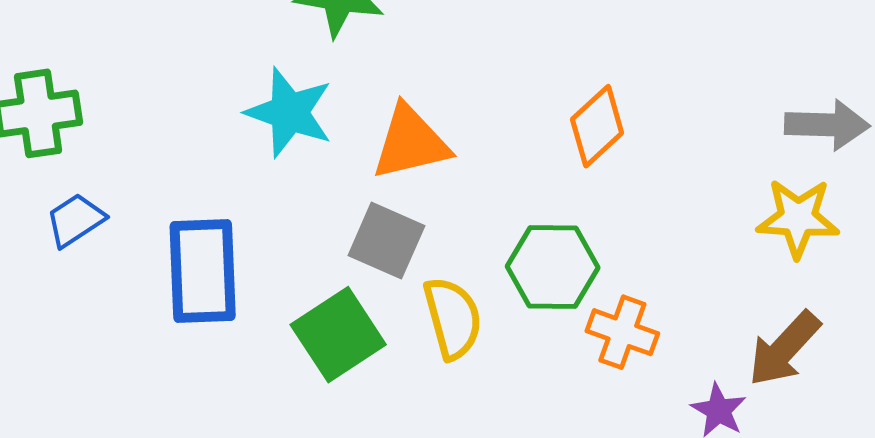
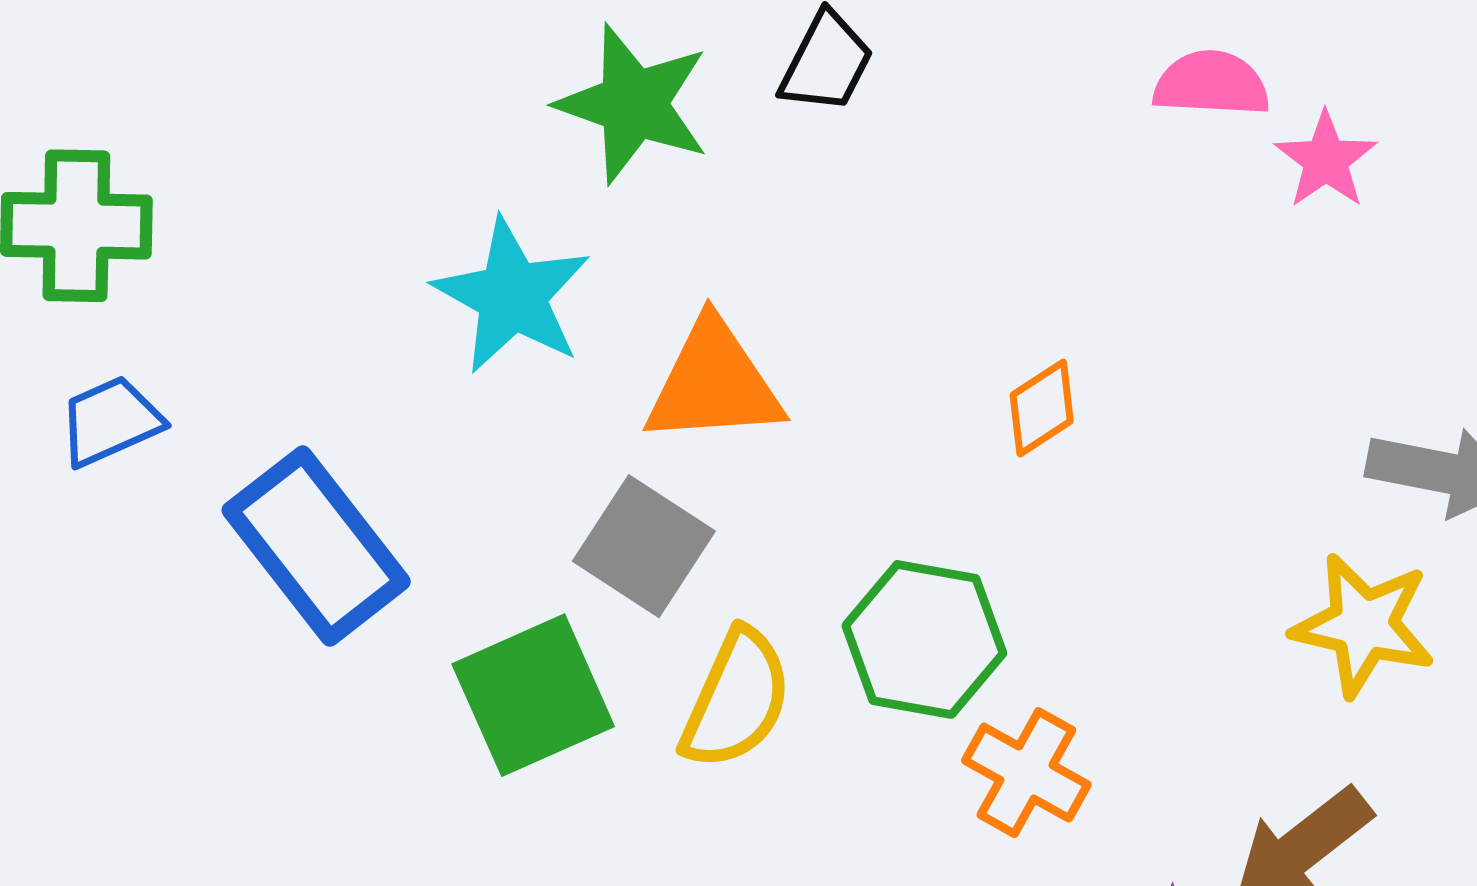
orange diamond: (597, 126) -> (1042, 408), size x0.7
blue rectangle: (203, 271) -> (316, 546), turned -45
yellow semicircle: (453, 318) -> (736, 699), turned 30

